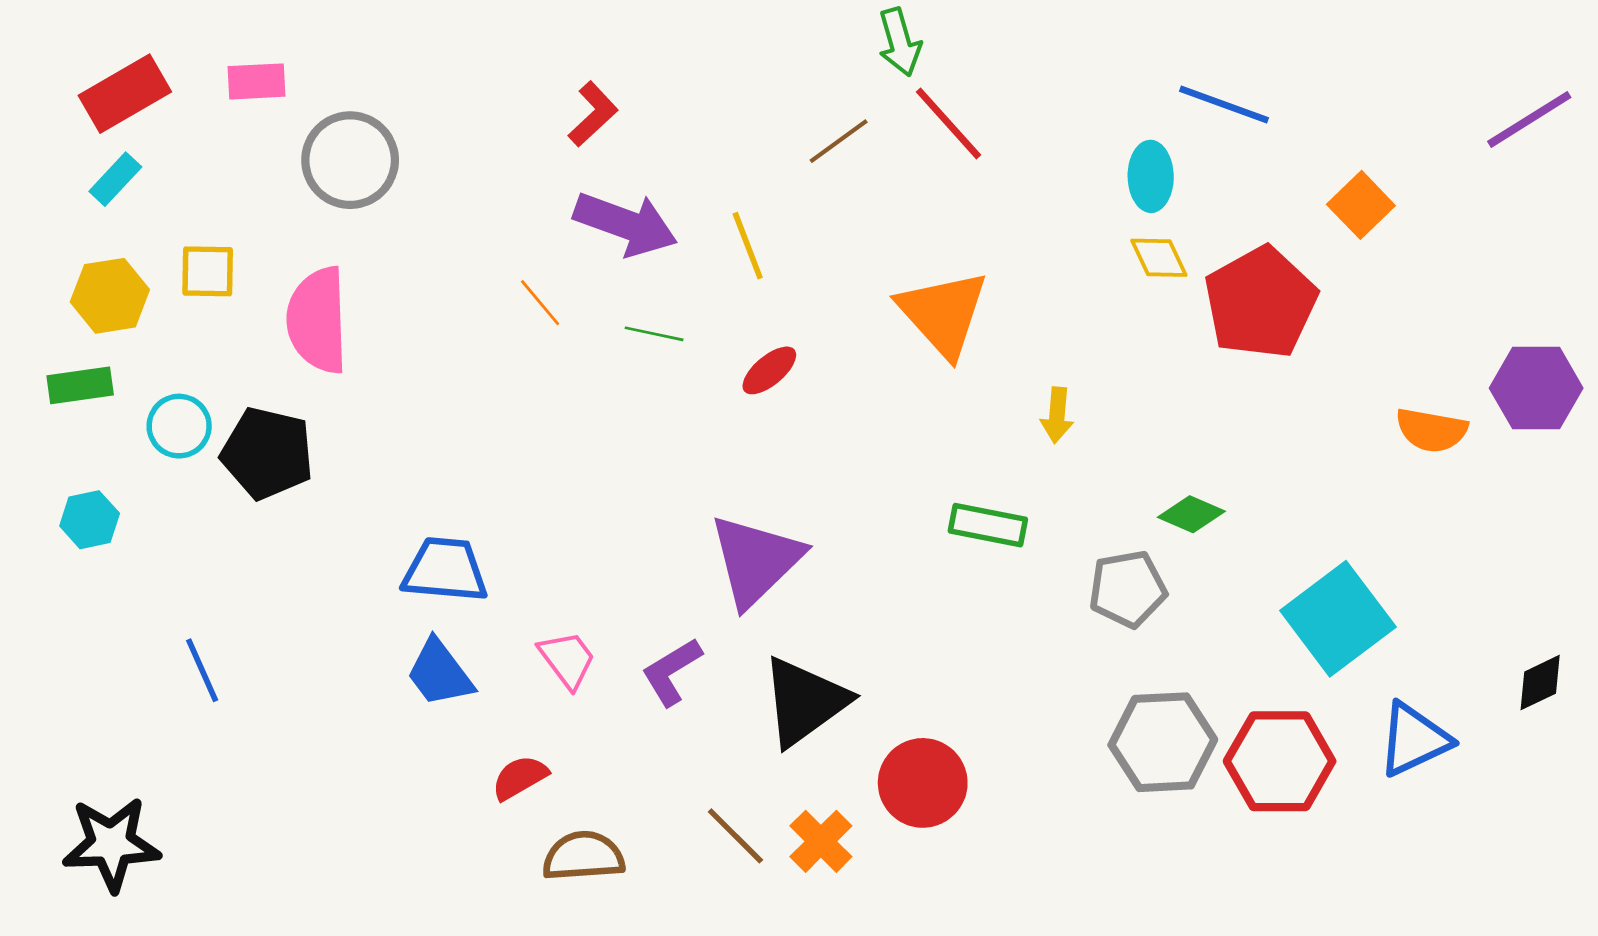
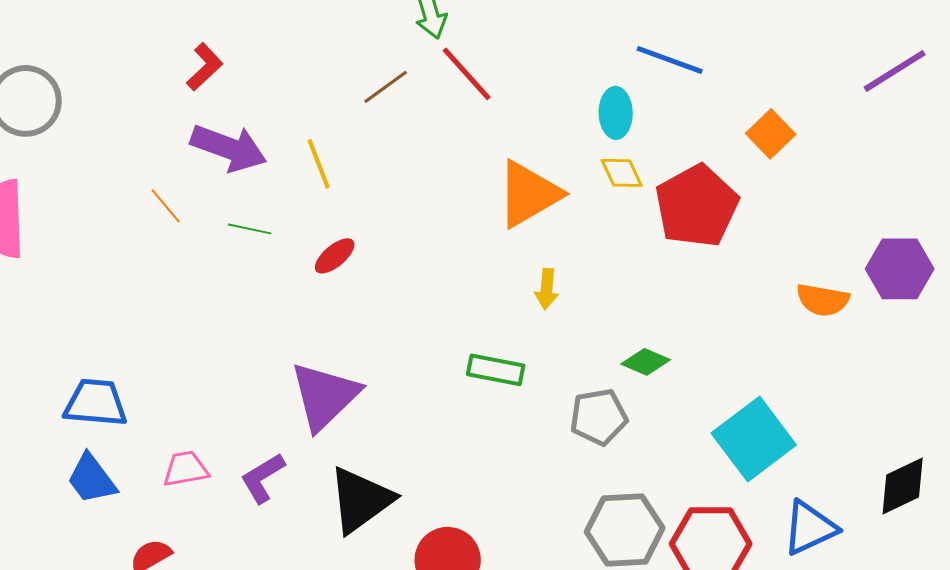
orange triangle: (943, 313) -> (529, 194), moved, turned 42
pink trapezoid: (567, 659) -> (186, 469), turned -63
black diamond: (1540, 683) -> (903, 486), size x1.4

